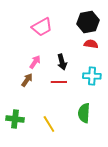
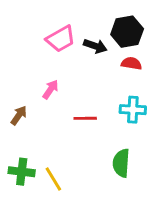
black arrow: (62, 62) -> (95, 46), moved, turned -56
brown arrow: (27, 80) -> (19, 115), moved
yellow line: (49, 124) -> (53, 179), moved

